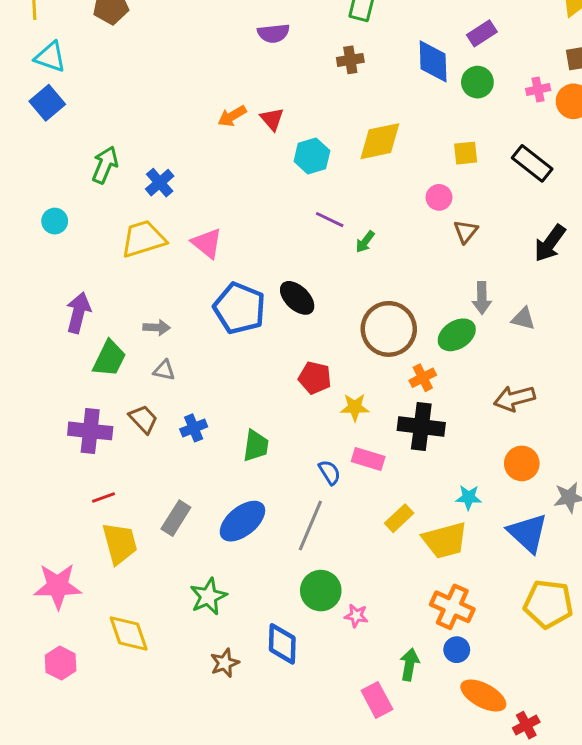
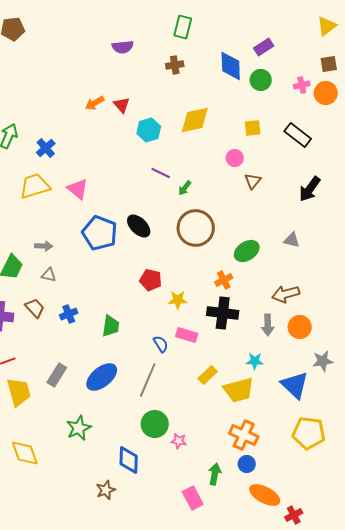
gray arrow: (482, 298) -> (268, 325), moved
brown circle: (389, 329) -> (196, 228), moved
orange circle: (522, 463) -> (300, 327), moved
brown star: (225, 663) -> (106, 490), moved

